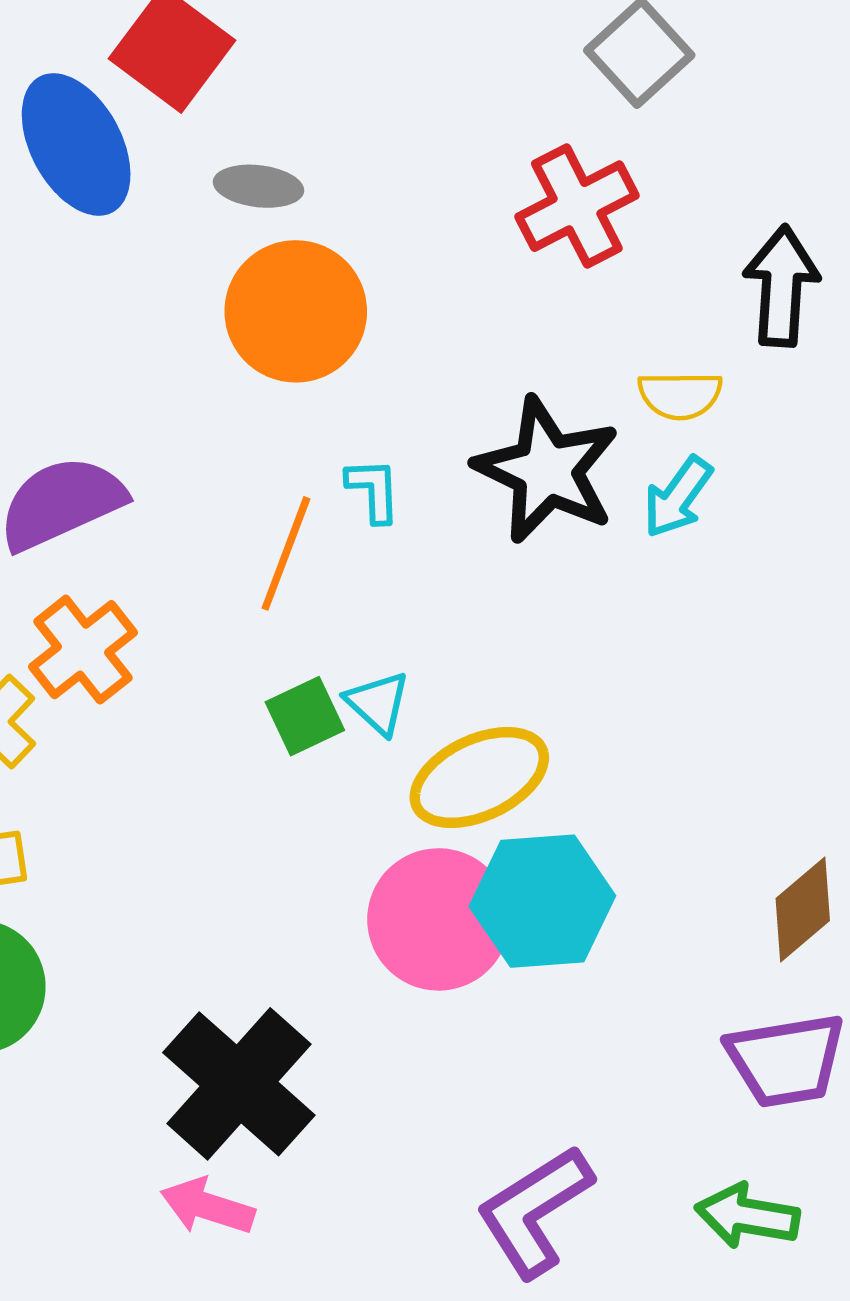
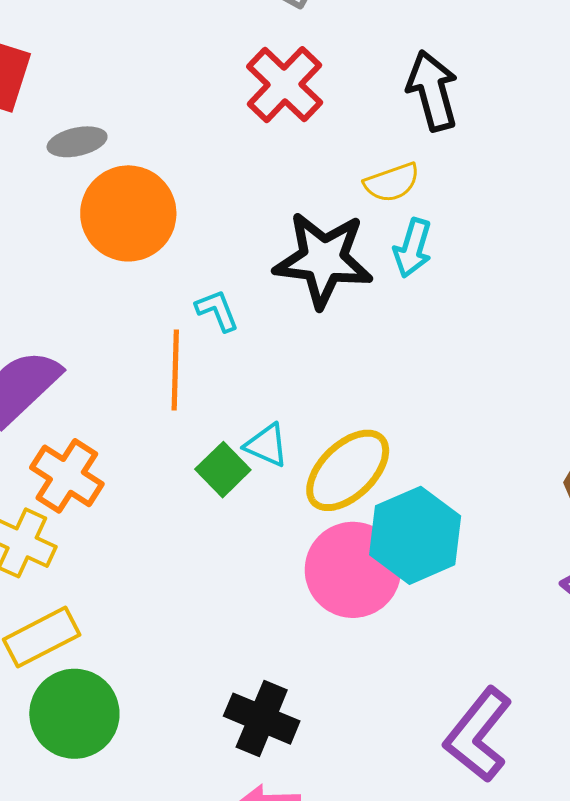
black cross: (239, 1084) -> (262, 719), size x0.7

